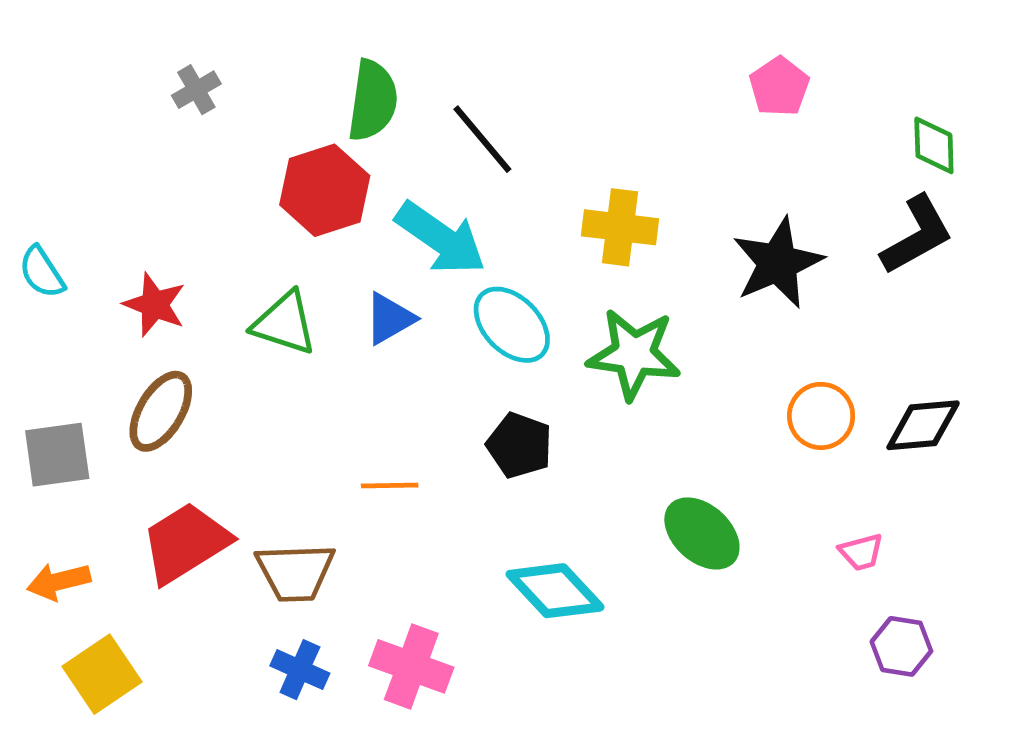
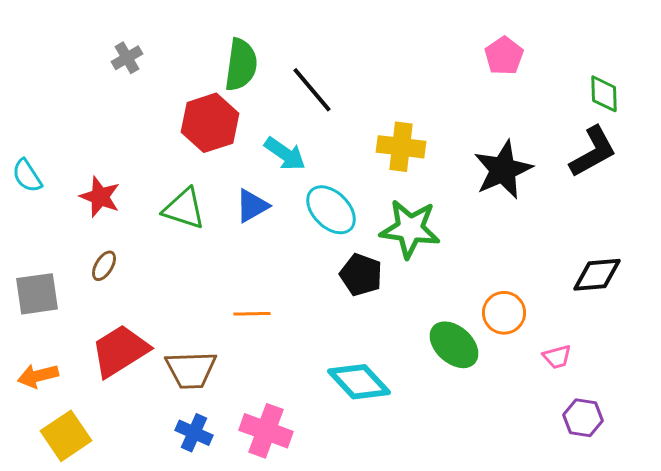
cyan arrow: (441, 238) -> (285, 154), size x0.7
brown ellipse: (161, 411) -> (104, 266), size x0.6
orange circle: (821, 416) -> (504, 313), moved
black pentagon: (520, 445) -> (361, 275), moved

